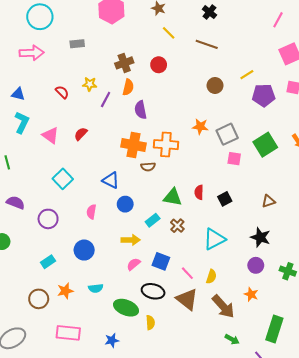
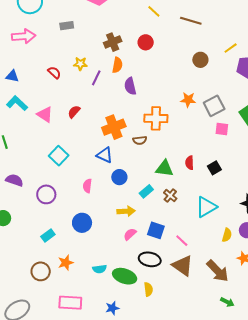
cyan L-shape: (22, 122) -> (17, 103), turned -70
orange cross: (134, 145) -> (114, 127), moved, turned -30
yellow semicircle: (211, 277) -> (227, 235), moved
cyan semicircle: (96, 288) -> (100, 269), moved

